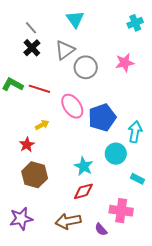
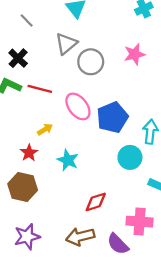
black cross: (32, 48) -> (18, 58), moved
cyan star: (84, 166) -> (68, 160), moved
brown hexagon: (35, 175) -> (23, 187), moved
purple semicircle: (101, 229) -> (118, 244), size x1.5

